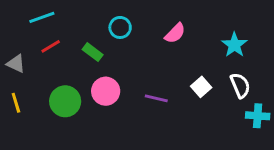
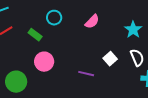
purple line: (156, 98) -> (86, 74), moved
green circle: (65, 101) -> (16, 82), moved

